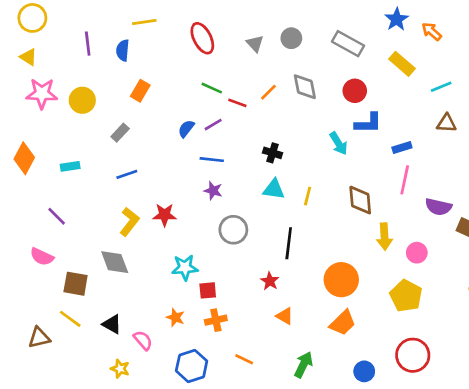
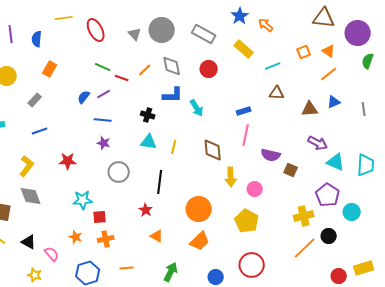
yellow line: (144, 22) -> (64, 18), moved
gray circle: (291, 38) -> (162, 30), size x1.6
blue L-shape: (368, 123) -> (173, 95), moved
yellow L-shape: (129, 222) -> (27, 166), moved
orange line: (244, 359) -> (127, 268), turned -32

